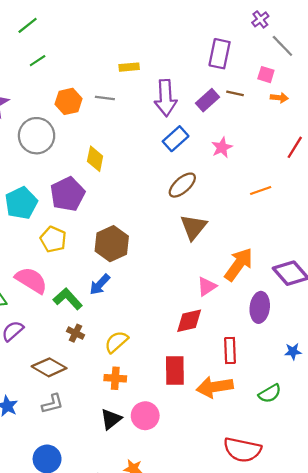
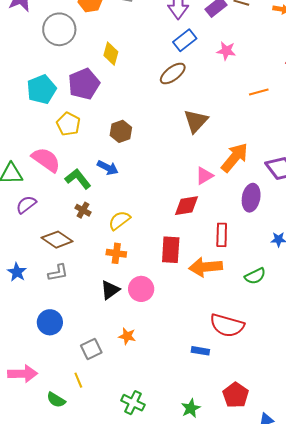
pink star: (222, 147) -> (226, 51), turned 30
brown ellipse: (182, 185) -> (173, 74), moved
brown hexagon: (112, 244) -> (121, 131), size x0.7
blue arrow: (100, 285) -> (108, 168), turned -110

